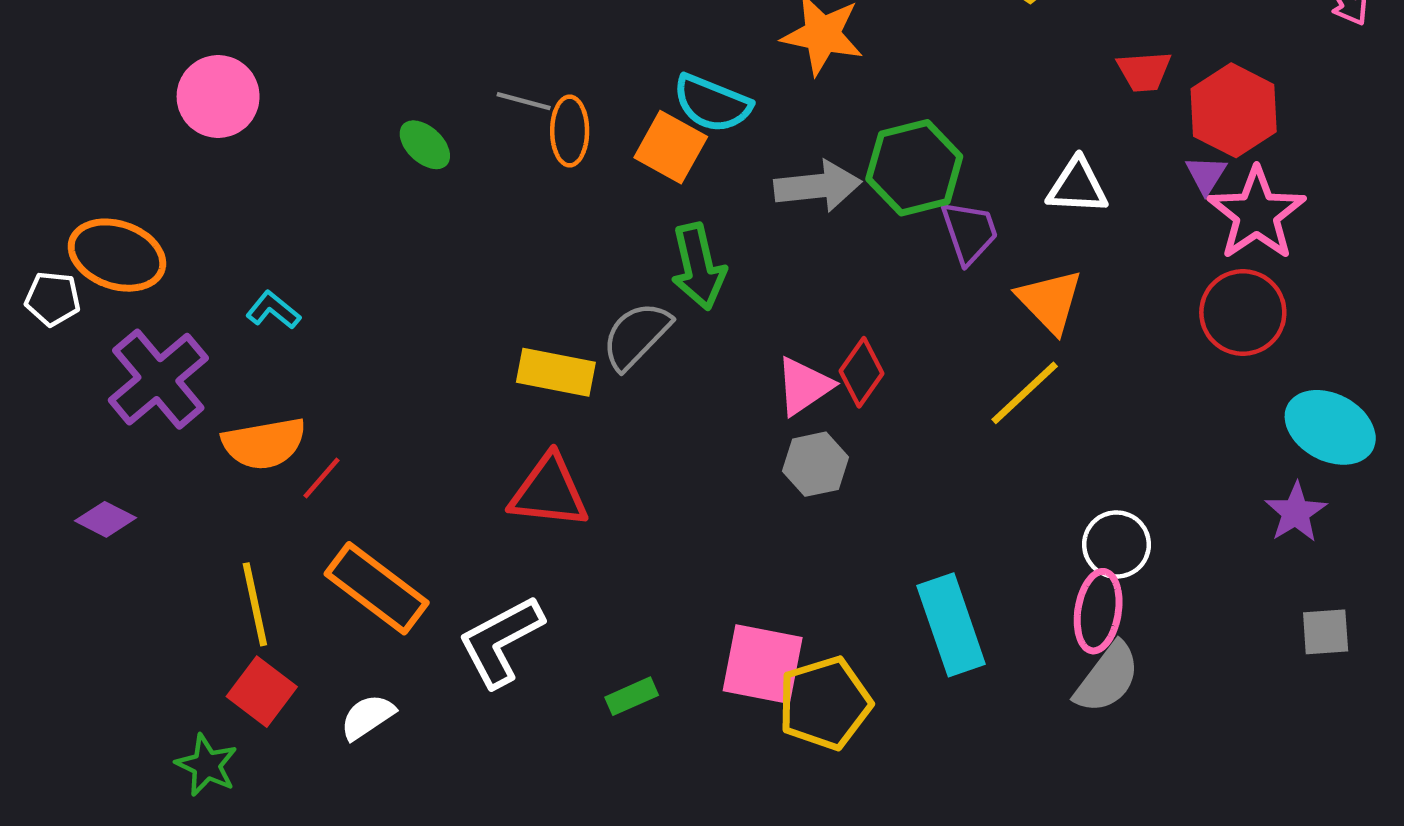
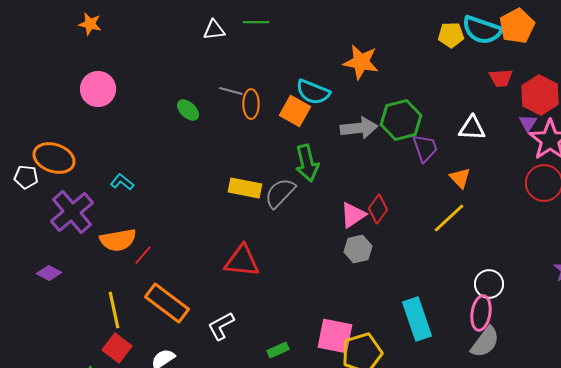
orange triangle: (1050, 301) -> (460, 178), size x0.7
yellow rectangle: (556, 372) -> (245, 188), moved
white L-shape: (501, 641) -> (221, 326), size x0.7

